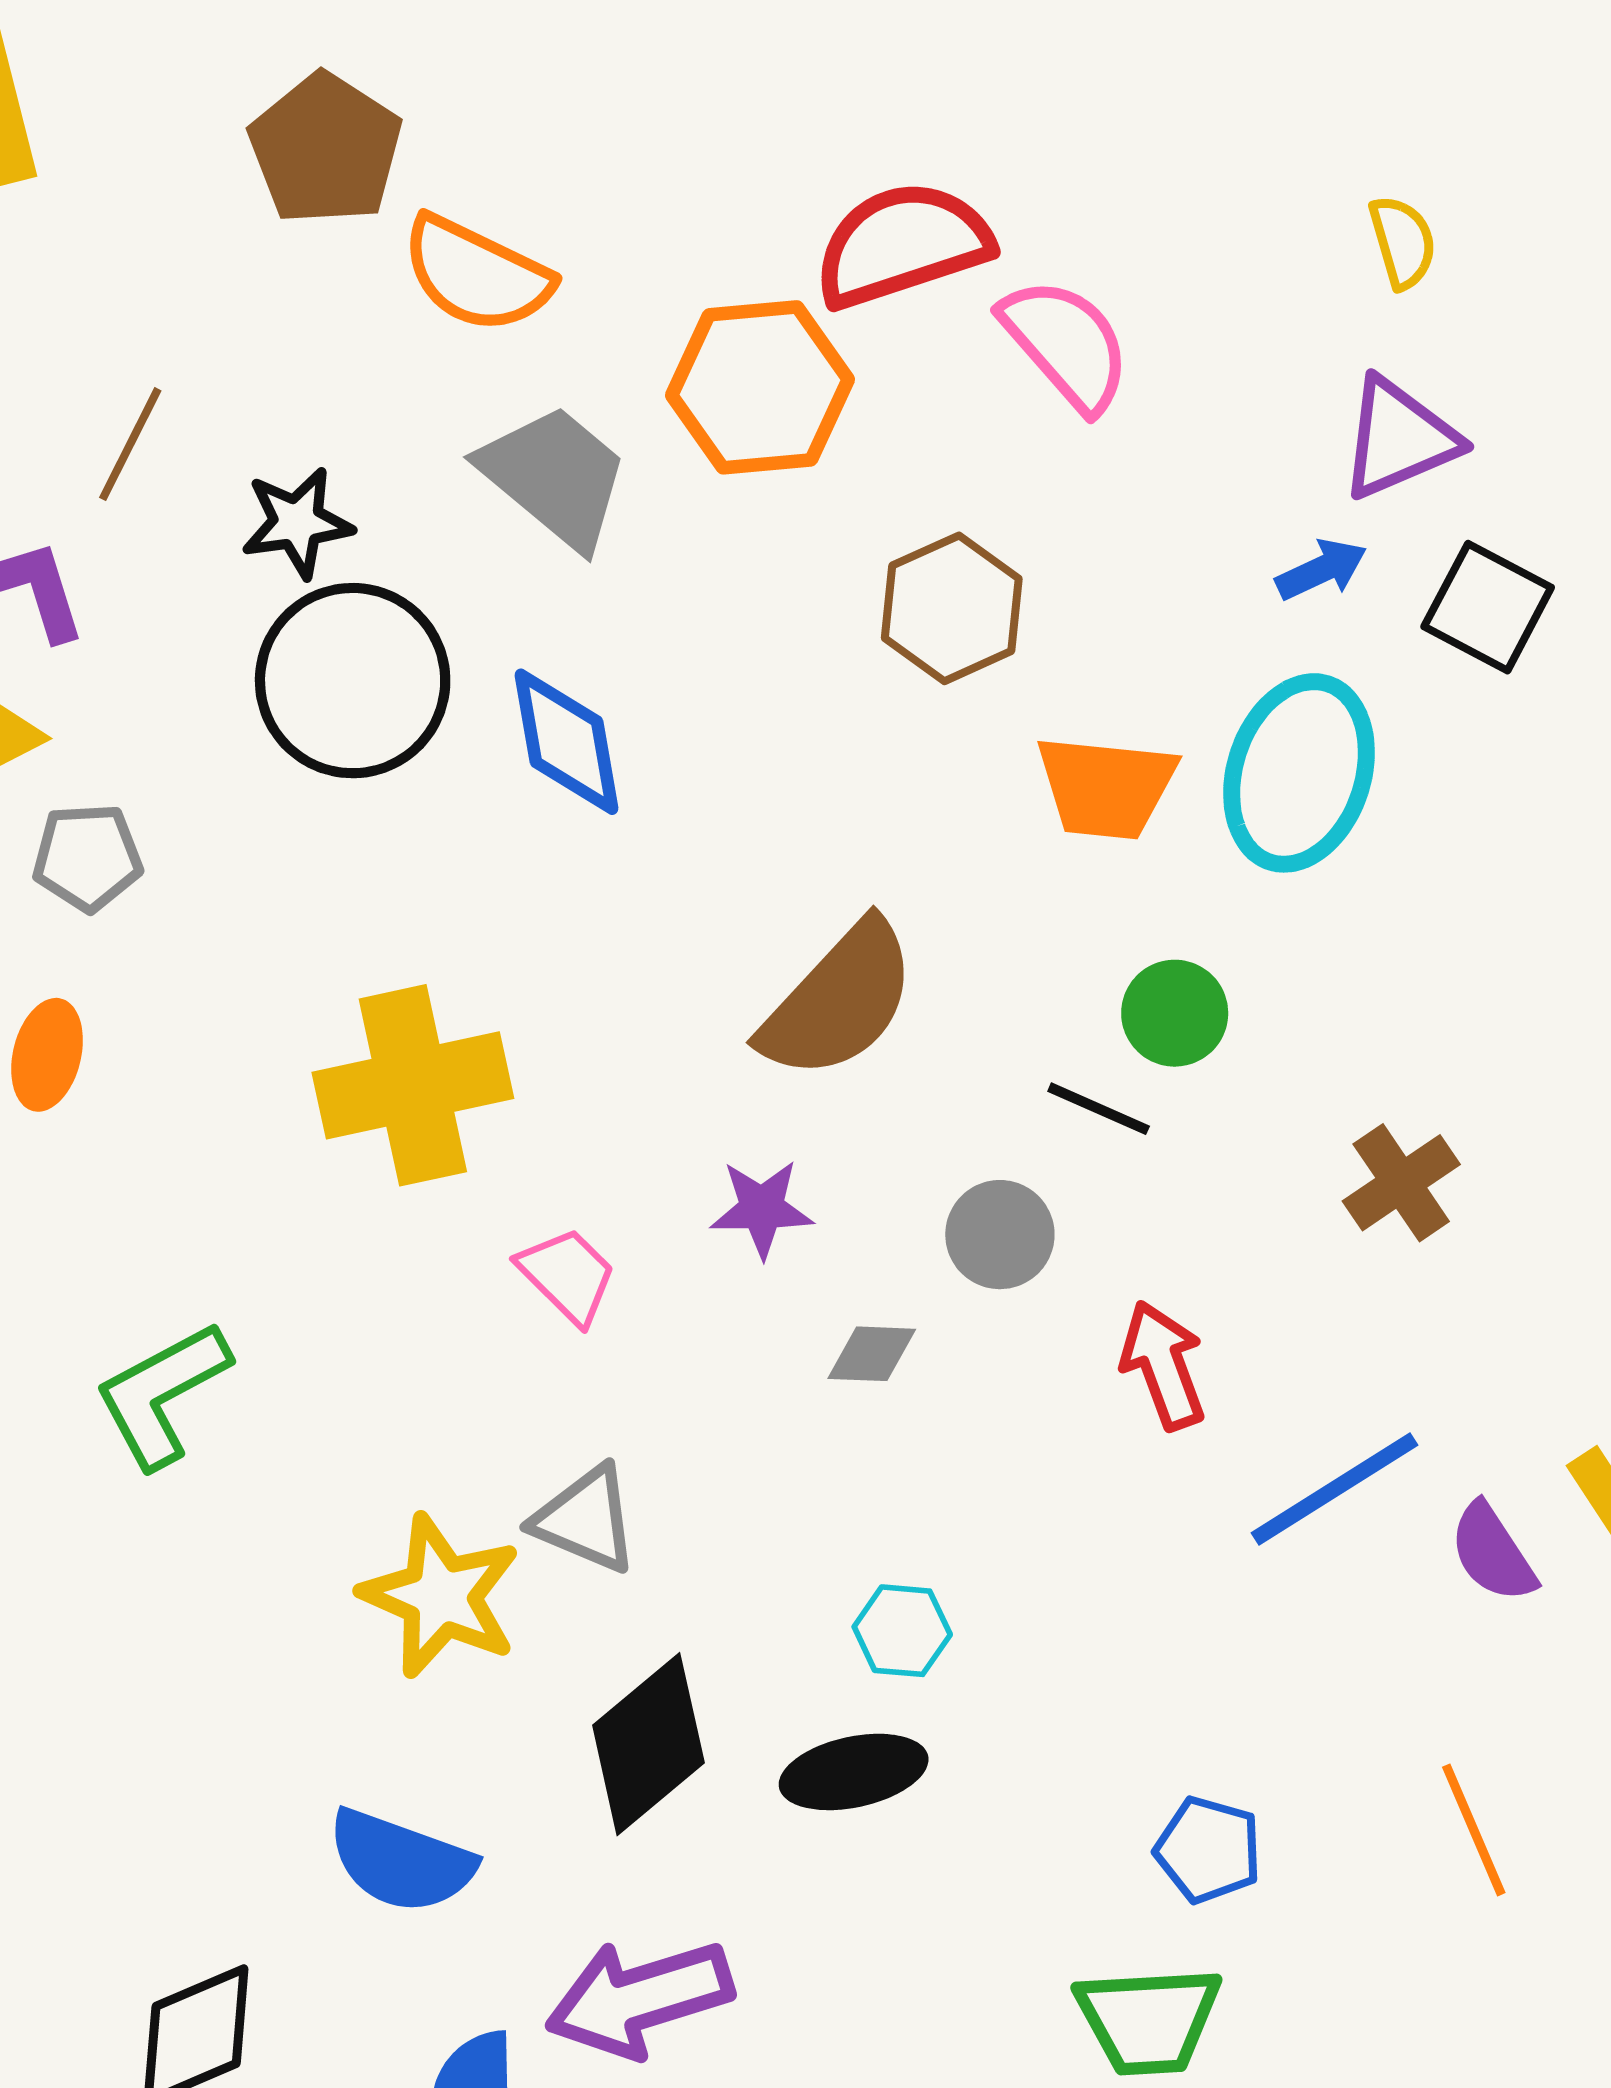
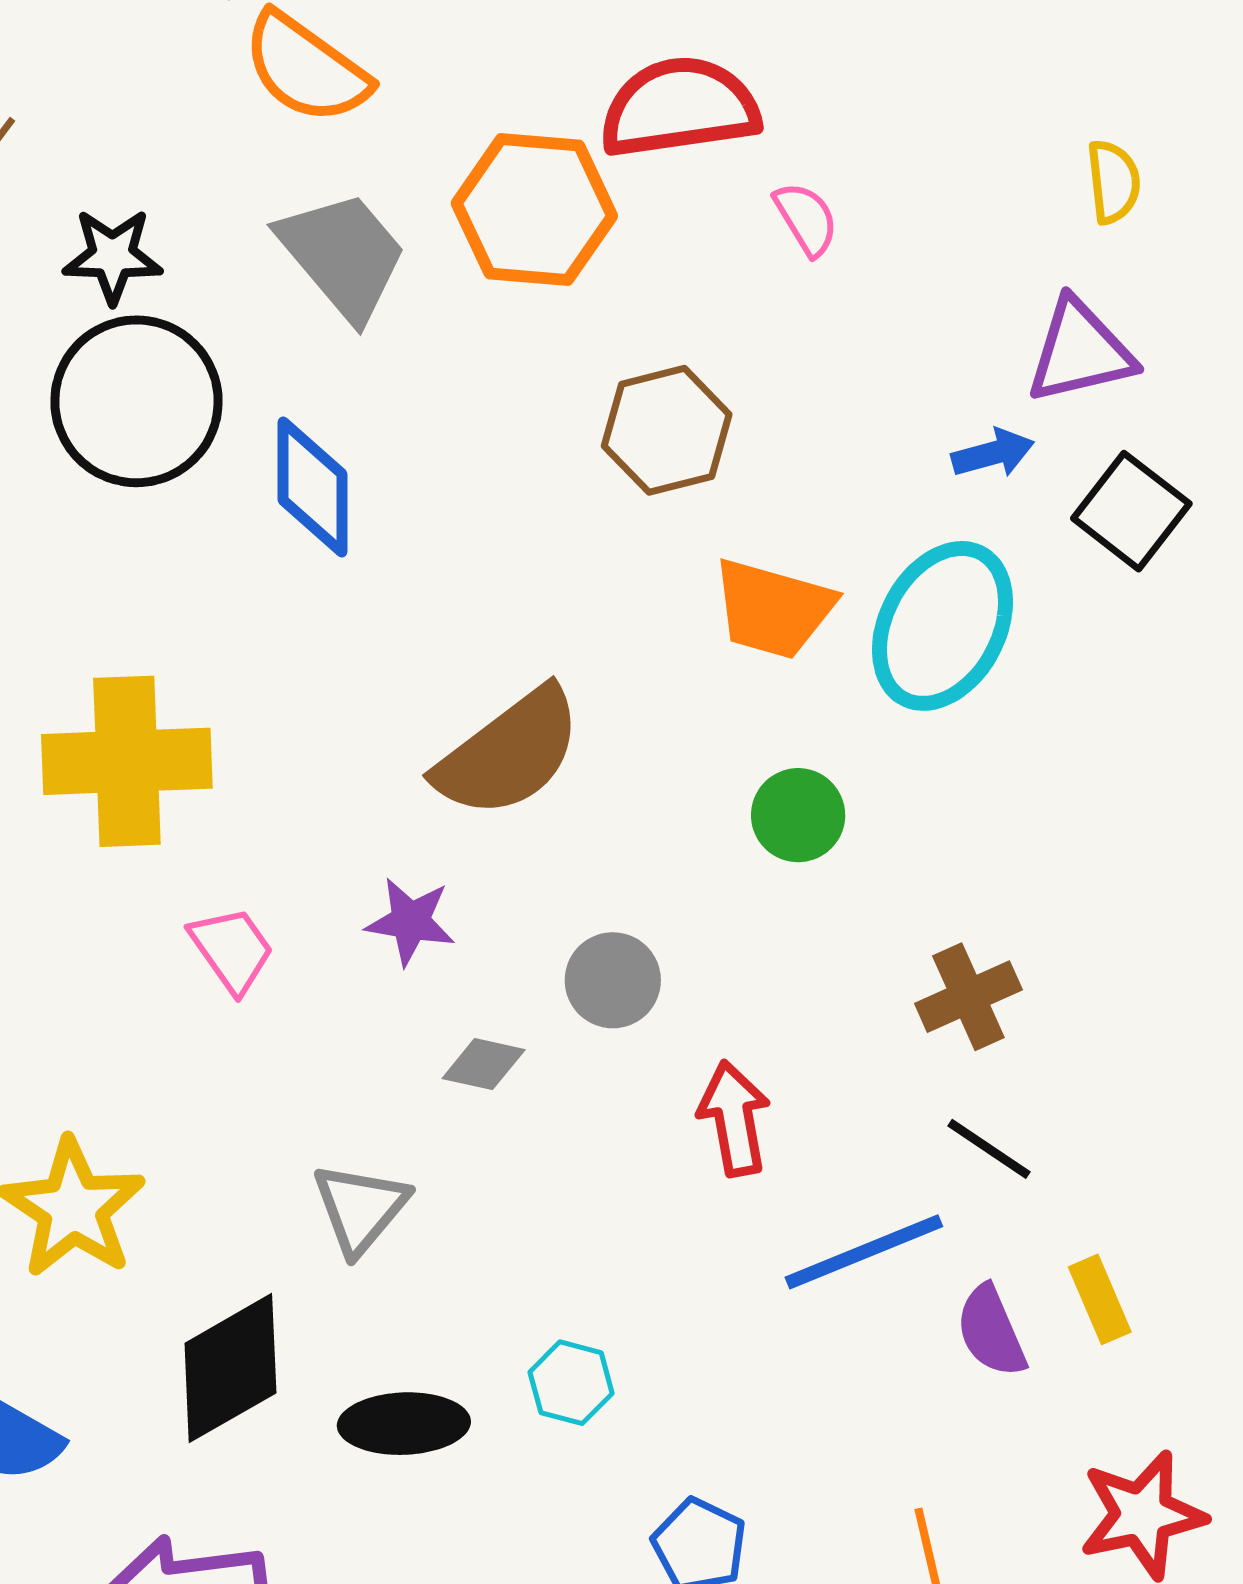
pink semicircle: (1066, 344) -> (806, 219), size x0.6
black line: (1099, 1109) -> (989, 1149), moved
gray triangle: (586, 1519) -> (360, 1208), moved, turned 37
cyan hexagon: (902, 1631) -> (571, 1383), moved

